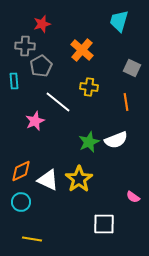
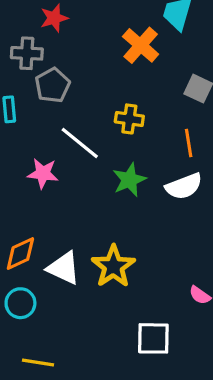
orange cross: (82, 50) -> (141, 45), moved
pink star: (35, 121) -> (43, 173), turned 30
white semicircle: (116, 140) -> (184, 186), moved
green star: (89, 142) -> (129, 180), moved

